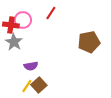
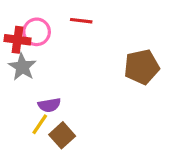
red line: (51, 13) -> (81, 21), turned 64
yellow line: (27, 86) -> (40, 124), moved

